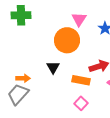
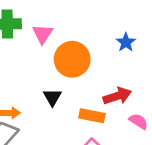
pink triangle: (79, 19) -> (43, 34), moved

